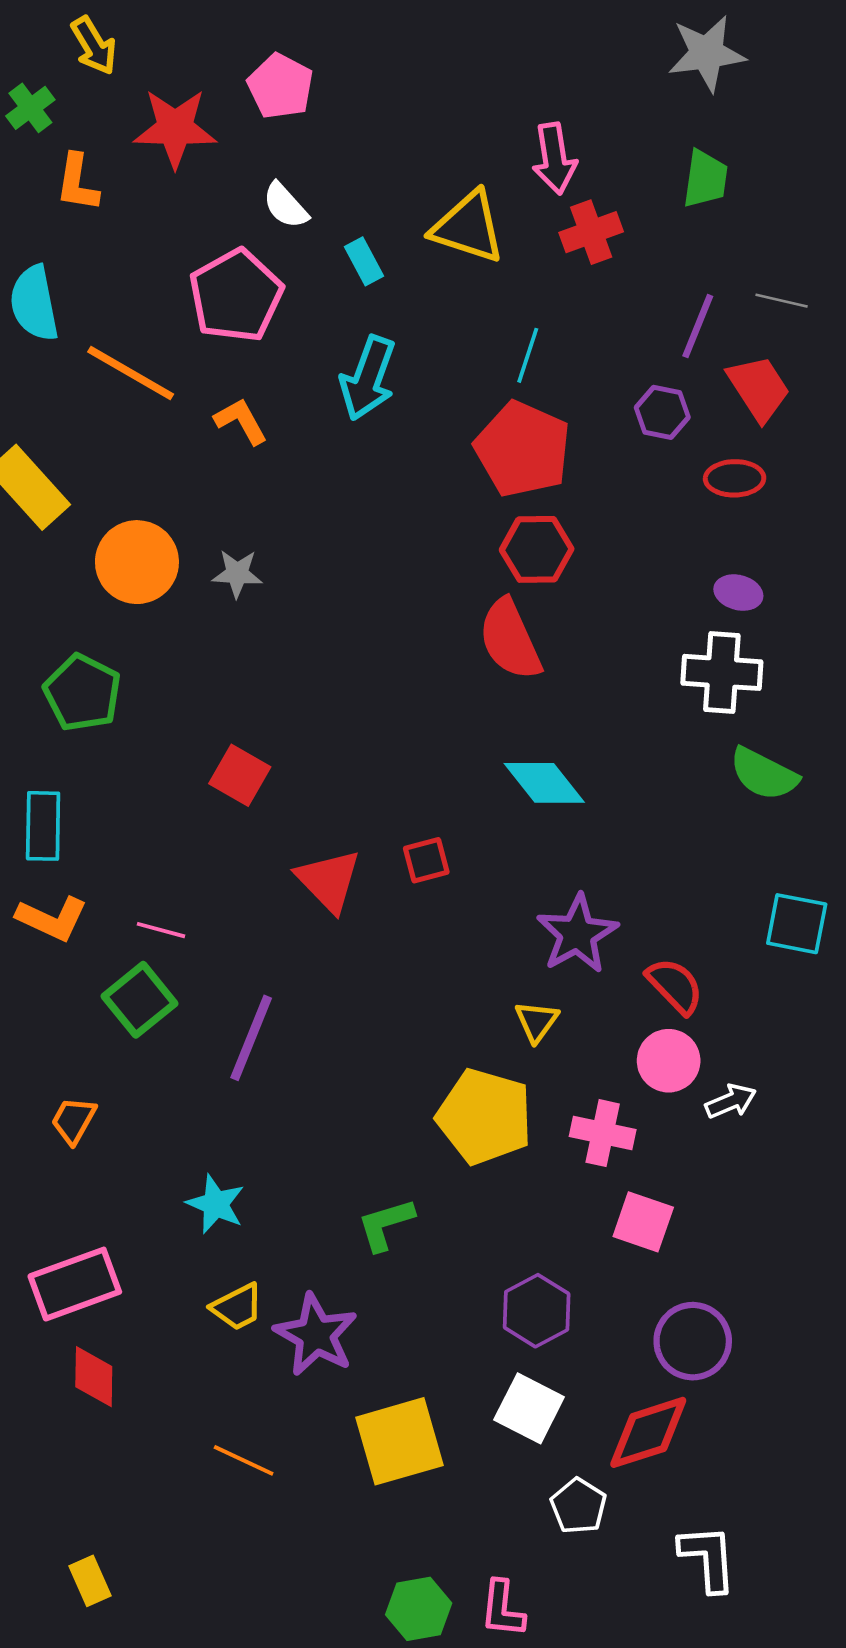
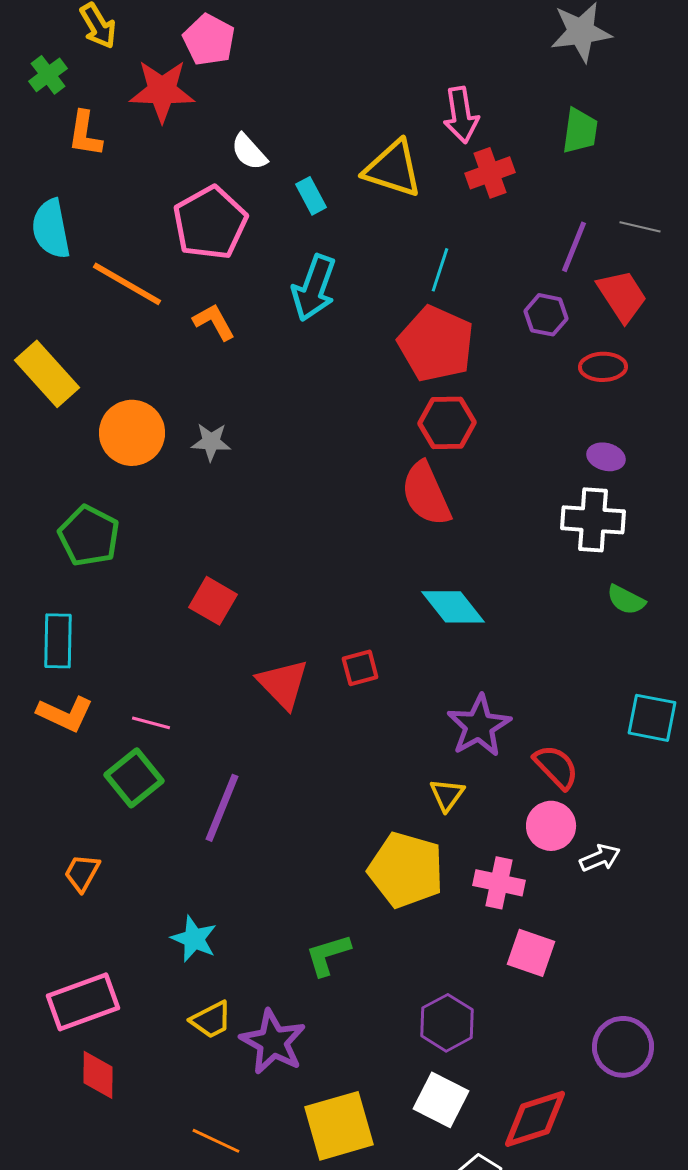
pink pentagon: (280, 86) -> (209, 40), moved
green semicircle: (764, 774) -> (626, 600), size x0.7
purple circle: (693, 1341) -> (623, 1047), moved

